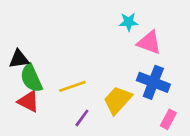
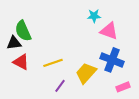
green semicircle: (31, 78) -> (23, 31), moved
red triangle: (28, 101) -> (21, 62), moved
pink rectangle: (168, 119) -> (123, 87), turned 40

